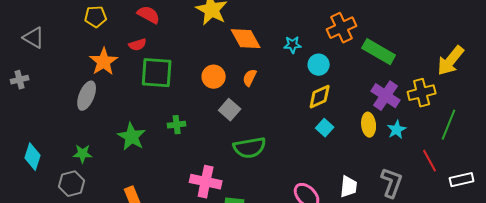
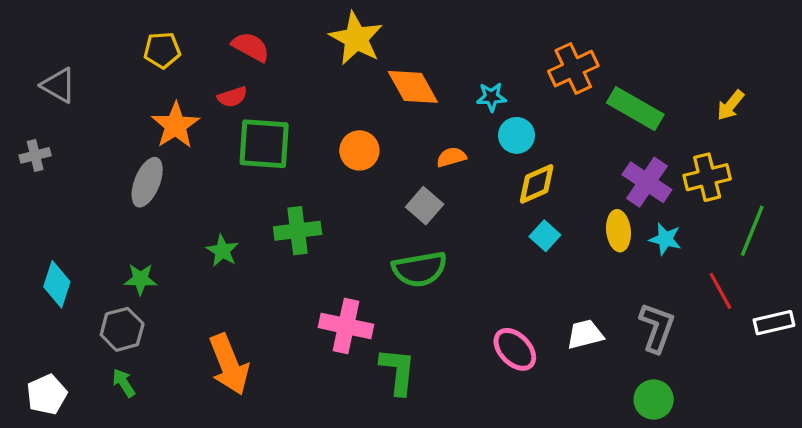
yellow arrow: (451, 61) -> (730, 105), moved, size x0.6
cyan circle: (319, 65) -> (517, 135), moved
orange semicircle: (250, 78) -> (451, 157), moved, turned 48
gray square: (230, 110) -> (425, 206), moved
green cross: (177, 125) -> (298, 231), size x1.5
cyan star: (397, 130) -> (665, 239), turned -30
green star: (132, 137) -> (222, 251), size x0.7
white trapezoid: (349, 187) -> (585, 334), turned -110

